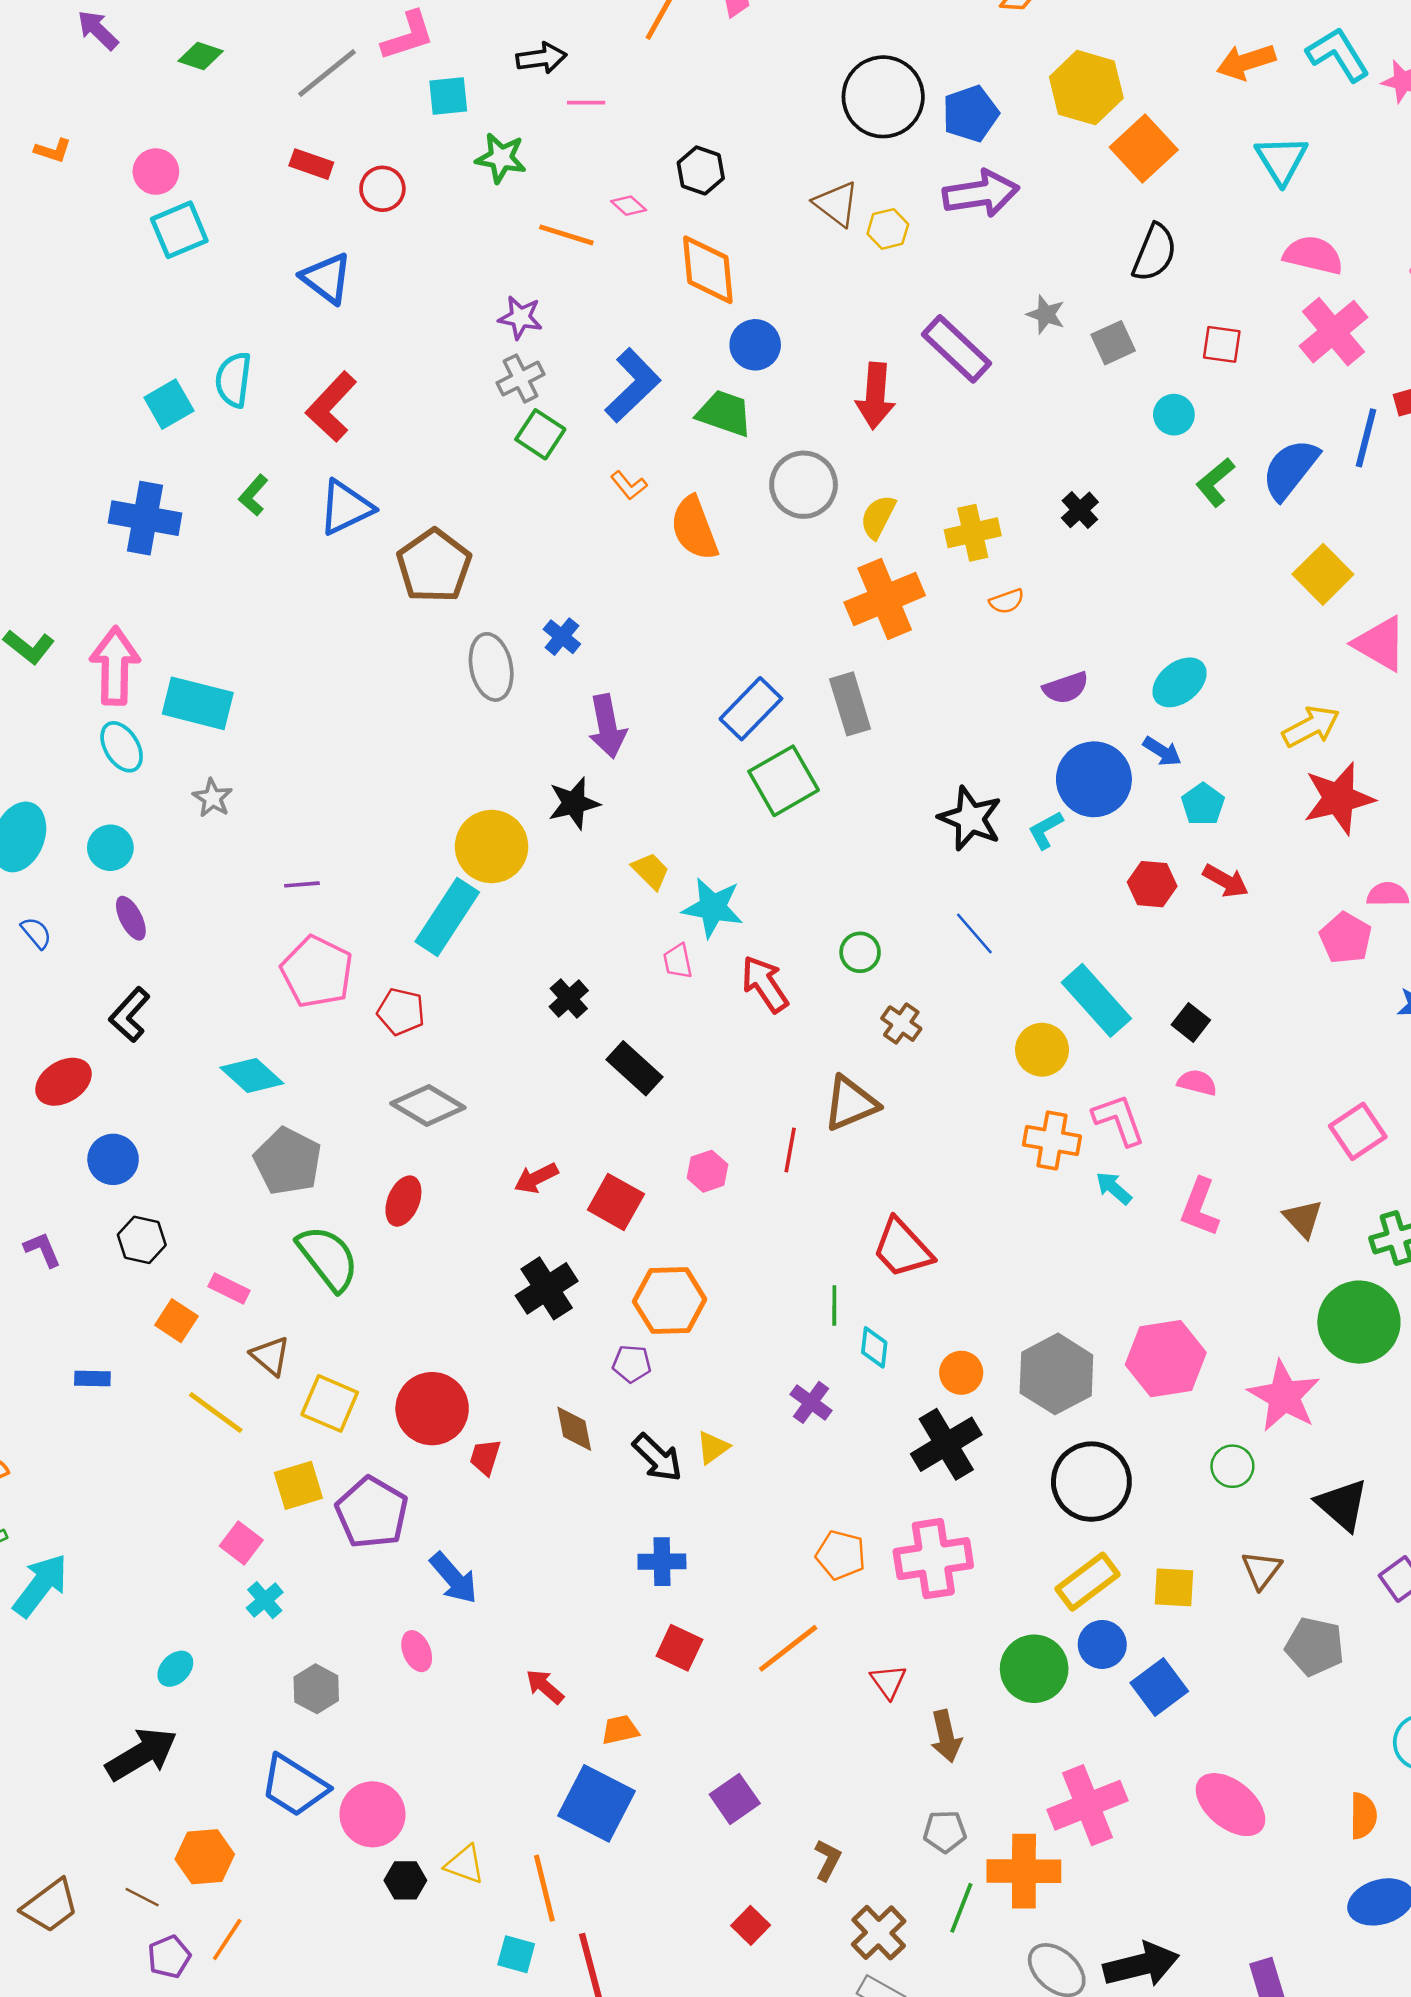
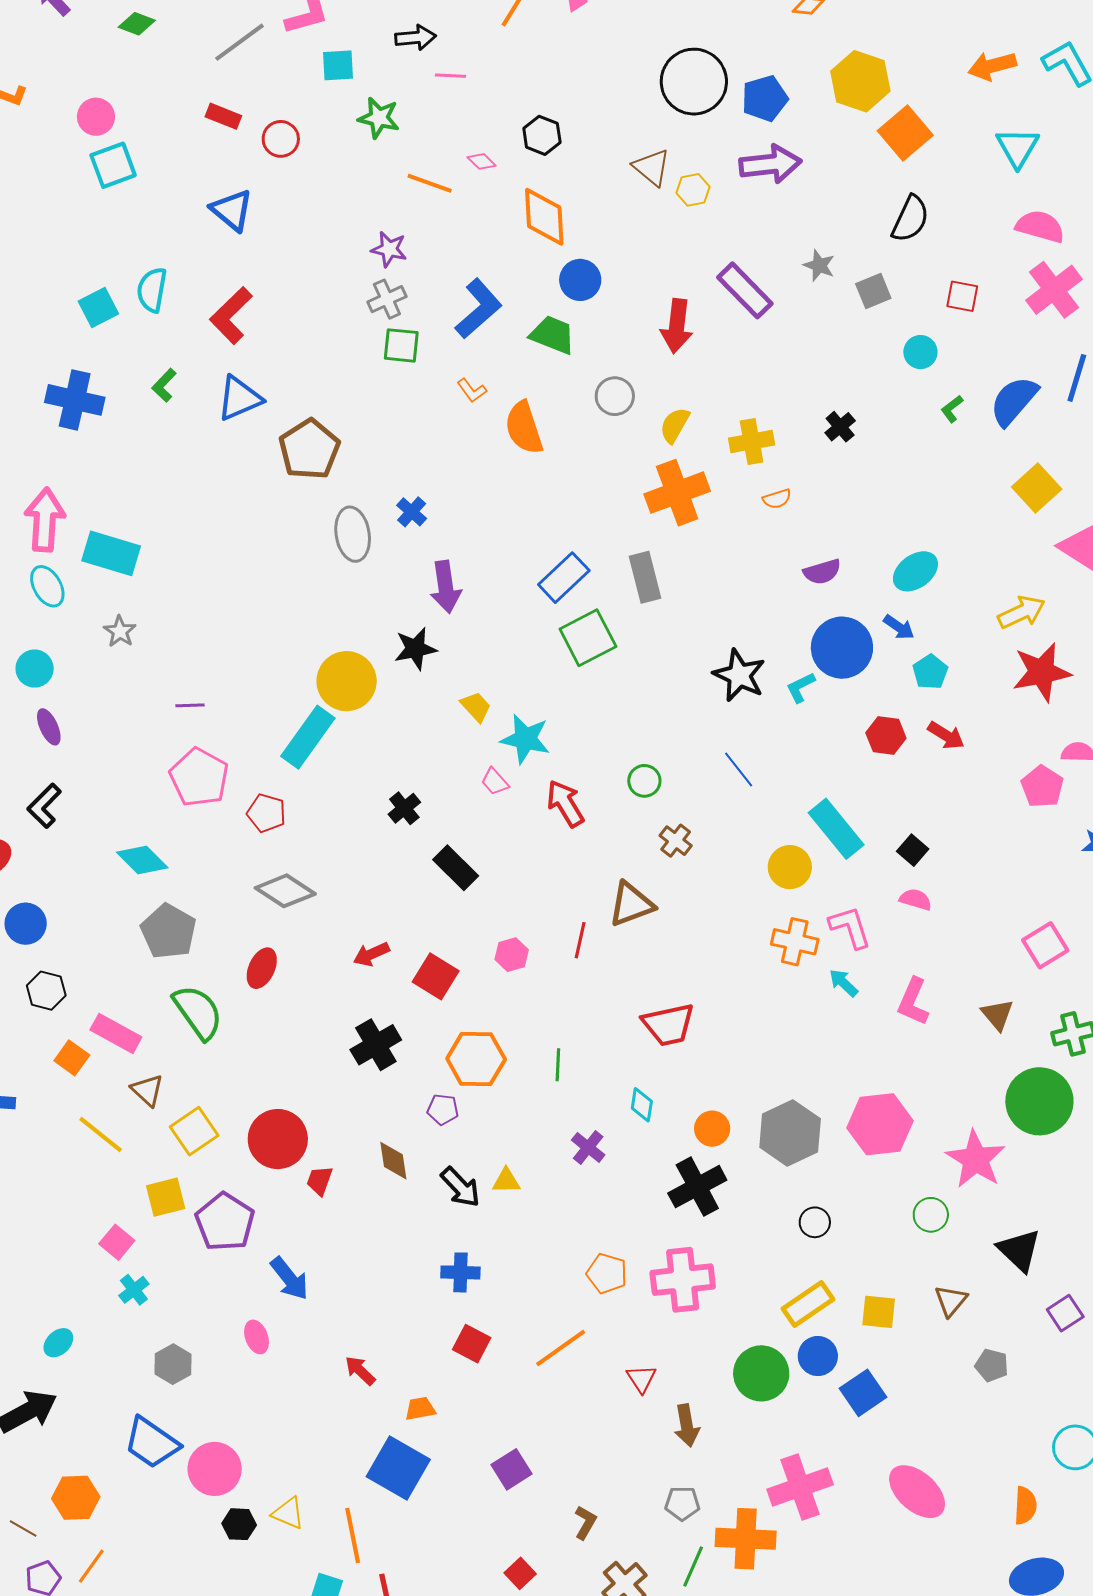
green square: (540, 434) -> (401, 345), turned -30
green L-shape: (1215, 482) -> (952, 409), size x0.7
gray circle: (804, 485) -> (615, 396), size x0.7
pink trapezoid: (678, 961) -> (495, 782), turned -32
red trapezoid: (902, 1248) -> (668, 1025), turned -62
pink rectangle: (229, 1288) -> (116, 1033), size x1.5
green line: (834, 1306) -> (558, 1065), moved
yellow square: (330, 1403) -> (194, 1131), turned 30
yellow triangle: (713, 1447) -> (506, 1181), turned 32
black circle: (1091, 1482) -> (815, 1222), size x0.5
gray pentagon: (1315, 1647) -> (992, 1365), size x0.7

